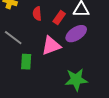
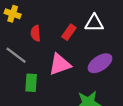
red semicircle: (37, 14) -> (36, 33), moved
purple ellipse: (76, 34) -> (100, 63), moved

